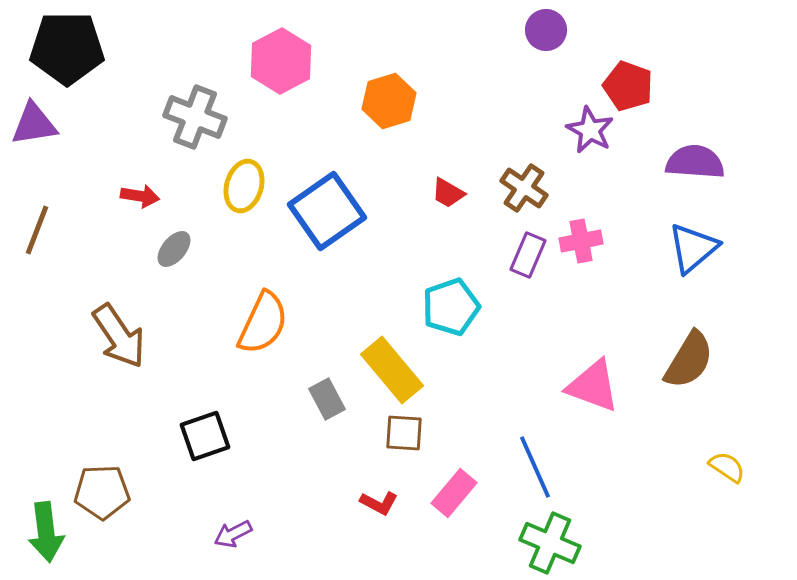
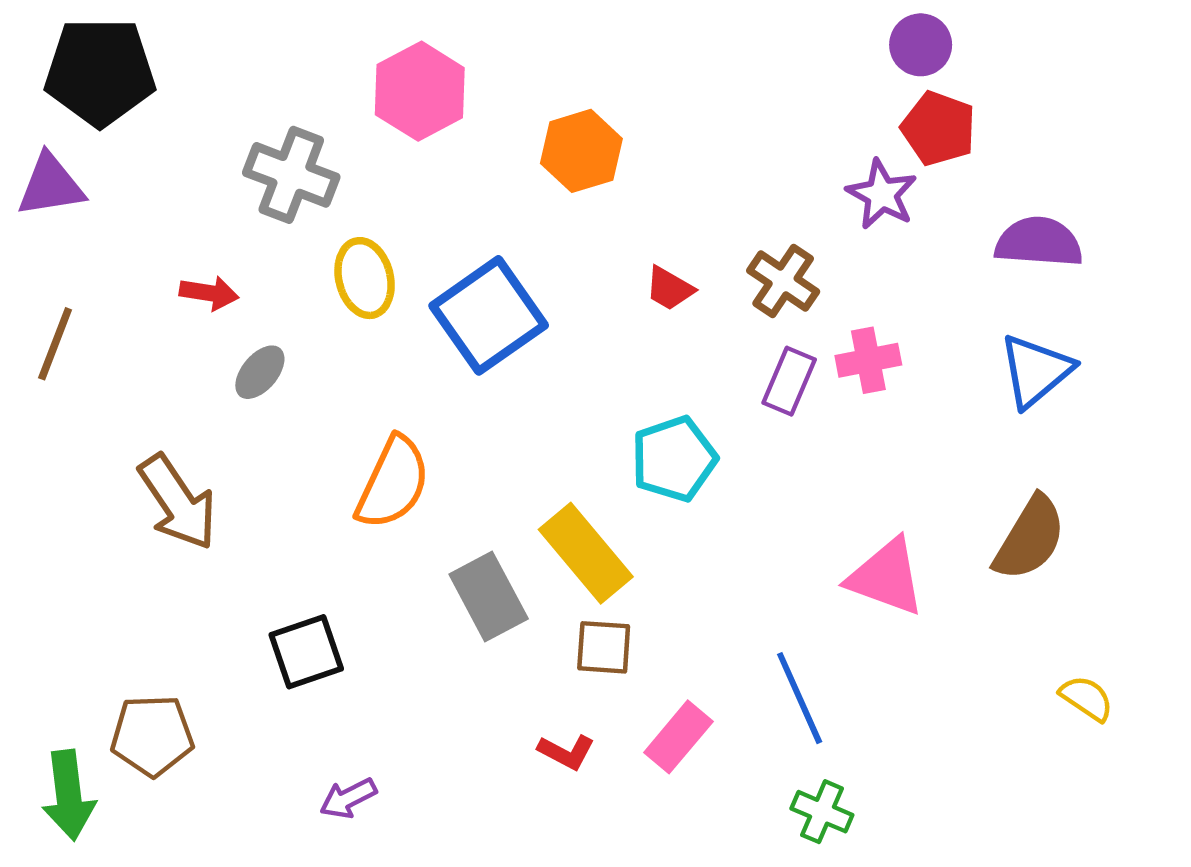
purple circle: (546, 30) -> (921, 45), moved
yellow ellipse: (244, 186) -> (365, 278), turned -30
gray rectangle: (327, 399) -> (489, 596), size x1.4
green cross: (550, 543) -> (822, 812), size x0.7

